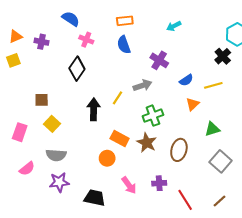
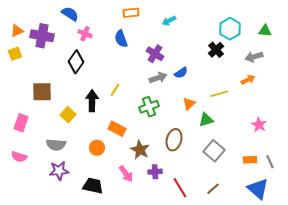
orange rectangle: (125, 21) -> (131, 13), moved
purple cross: (42, 42) -> (42, 36), size x1.6
gray arrow: (142, 85) -> (158, 78), moved
yellow line: (213, 85) -> (219, 94), moved
brown square: (42, 100) -> (42, 92), size x1.5
orange triangle: (192, 104) -> (189, 104), moved
yellow square: (52, 124) -> (68, 115), moved
brown star: (147, 143) -> (140, 150), moved
orange circle: (107, 158) -> (97, 148), moved
pink semicircle: (27, 169) -> (19, 157), moved, turned 56

